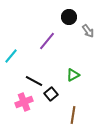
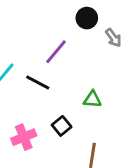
green triangle: (73, 75) -> (92, 99), turned 32
black line: (34, 81) -> (38, 83), moved

